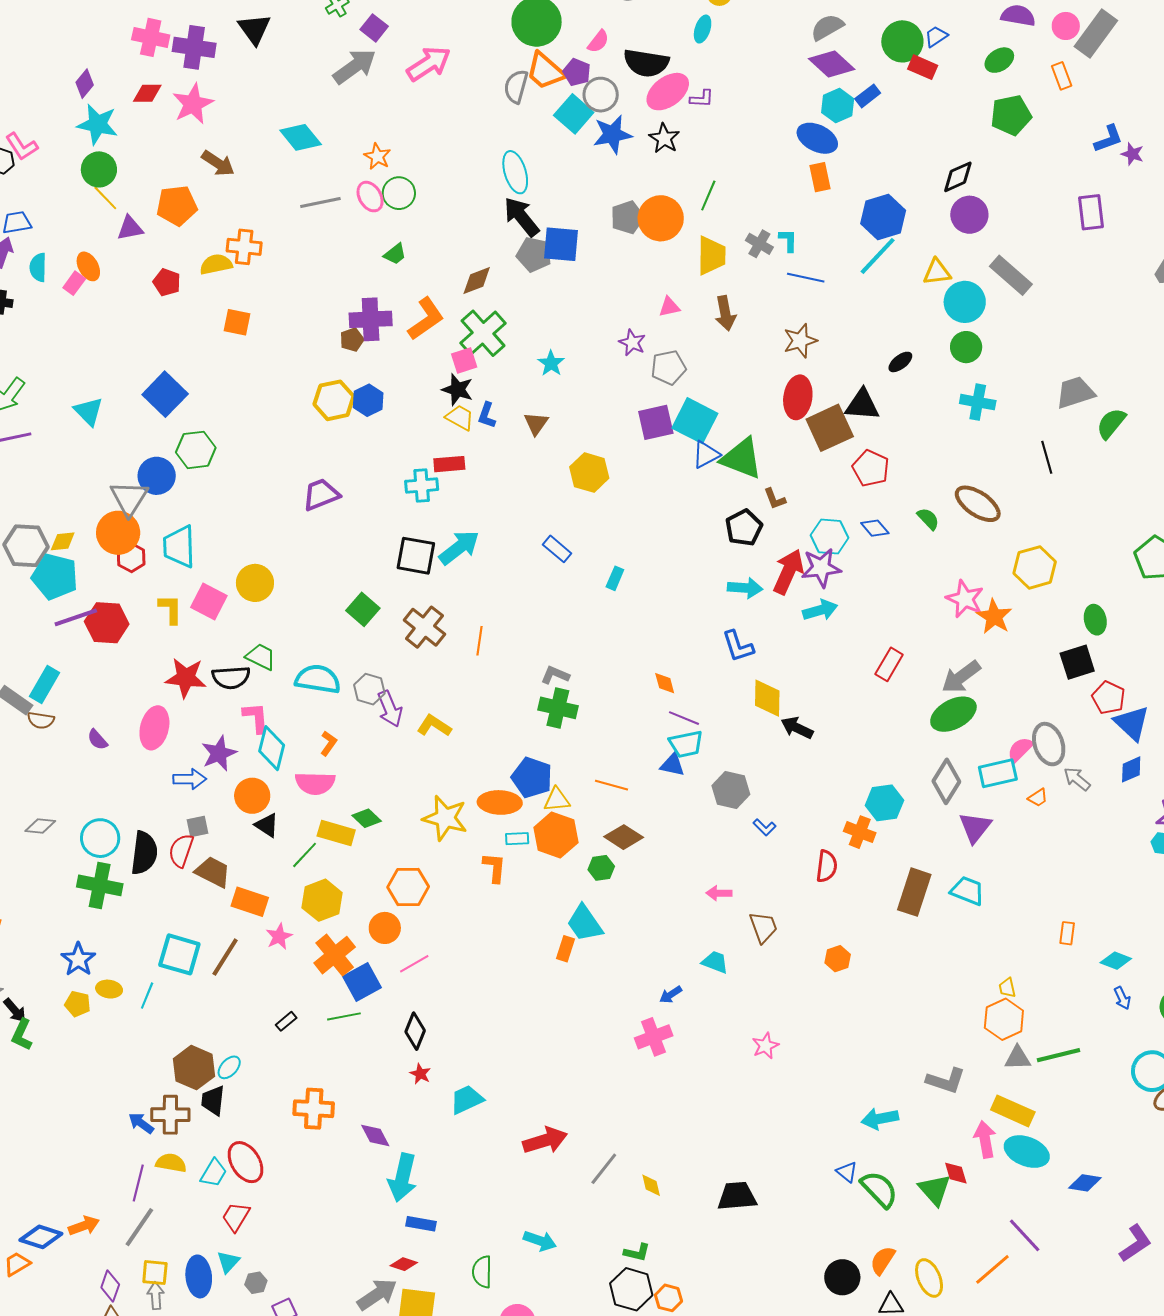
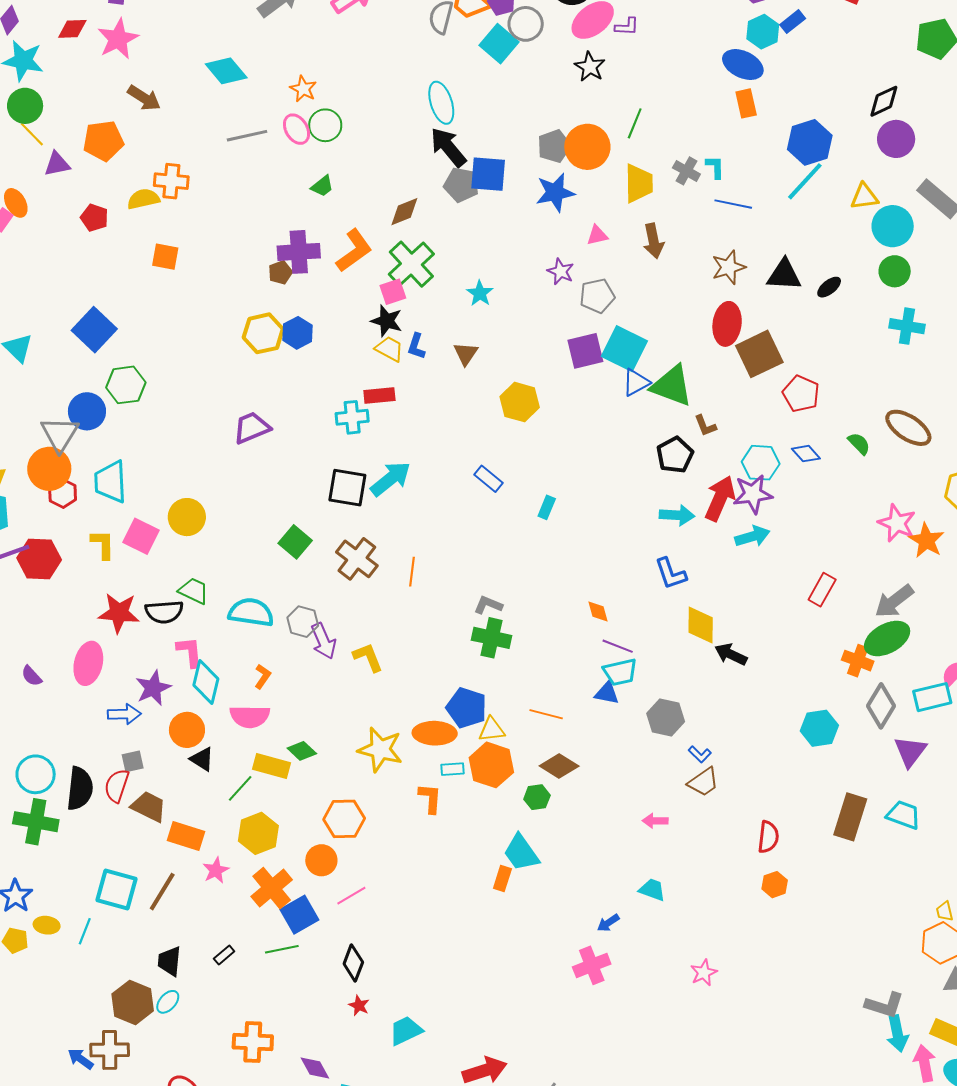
blue star: (612, 134) -> (555, 192), moved
black triangle: (862, 405) -> (784, 275), moved
yellow L-shape: (434, 726) -> (368, 657), turned 36
orange cross: (860, 832) -> (858, 661), moved
red semicircle: (827, 866) -> (768, 837), moved
brown trapezoid: (763, 927) -> (703, 782), moved, turned 76
black trapezoid: (213, 1101) -> (169, 961), moved
cyan arrow: (880, 1119) -> (897, 1034), moved, turned -90

